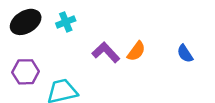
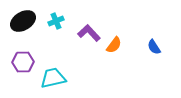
purple L-shape: (106, 52) -> (89, 33), moved

